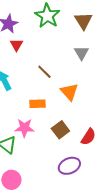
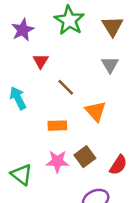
red triangle: (16, 45) -> (41, 61), moved
pink star: (24, 128) -> (57, 161), moved

